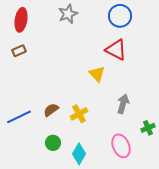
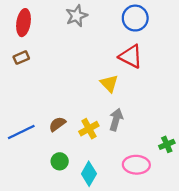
gray arrow: (123, 104) -> (116, 120), moved
pink ellipse: (121, 146) -> (136, 165), turned -65

